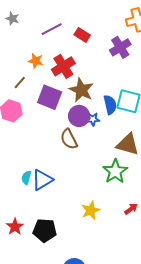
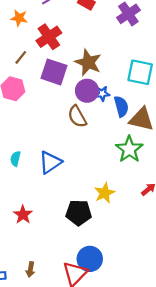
orange star: (36, 61) -> (19, 18), moved
red cross: (63, 66) -> (49, 37), moved
blue semicircle: (110, 105) -> (121, 106), moved
cyan semicircle: (26, 178) -> (15, 159), moved
black pentagon: (45, 230) -> (79, 213), moved

